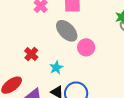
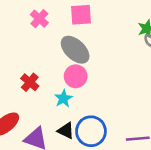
pink circle: (86, 47) -> (76, 76), moved

